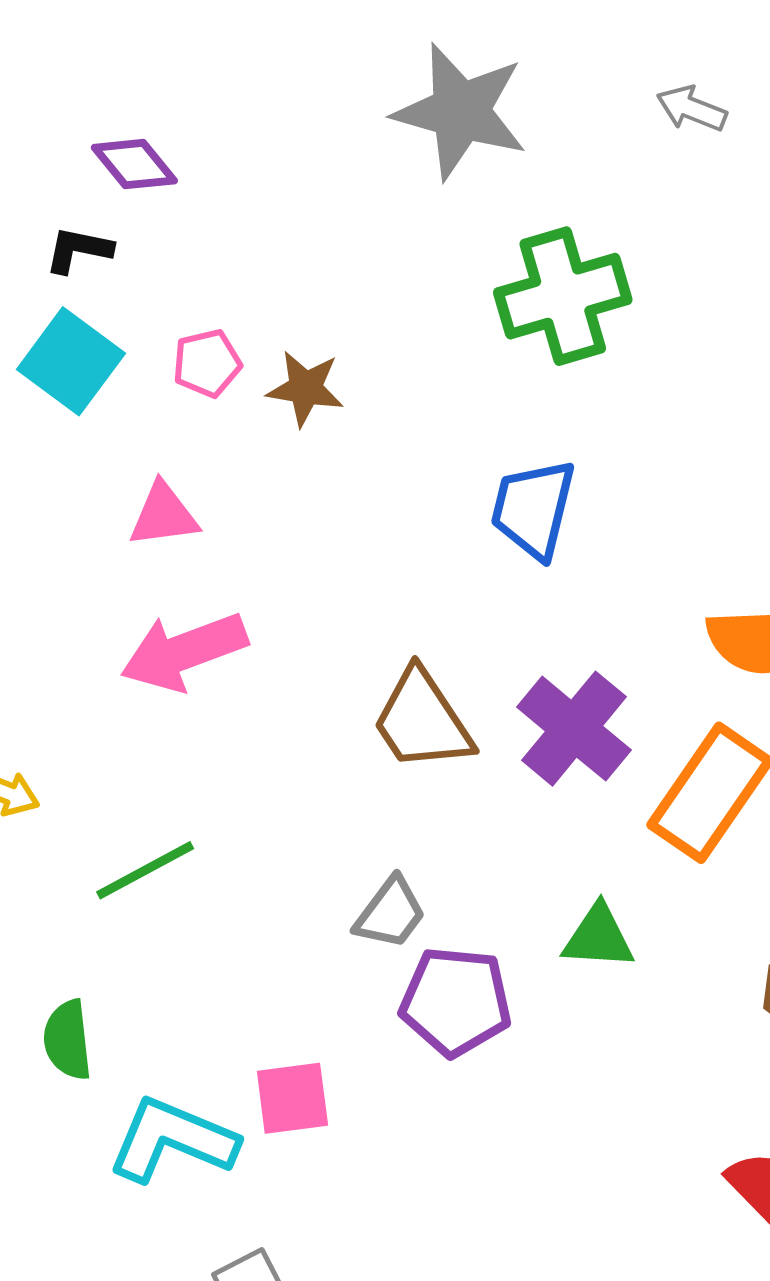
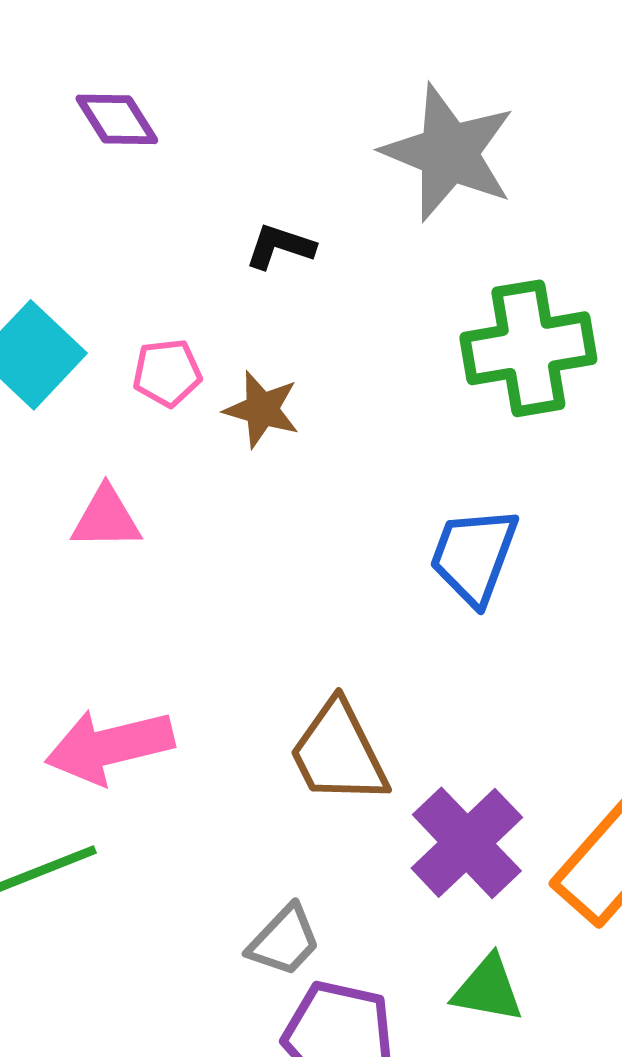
purple diamond: (134, 164) -> (117, 119), moved
black L-shape: (79, 250) -> (280, 247), moved
pink arrow: (184, 652) -> (109, 746), moved
purple cross: (574, 729) -> (467, 843), moved

